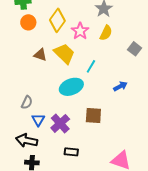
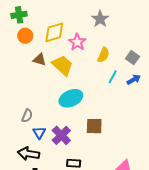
yellow diamond: (57, 20) -> (54, 32), turned 40
yellow semicircle: (106, 33) -> (103, 55), moved
brown triangle: (40, 55) -> (39, 60), moved
cyan line: (91, 66) -> (113, 77), moved
blue arrow: (120, 86) -> (134, 80), moved

